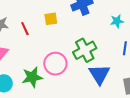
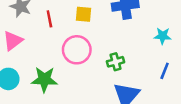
green cross: (85, 50) -> (116, 62), size x0.6
pink circle: (55, 64) -> (77, 50), moved

